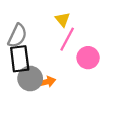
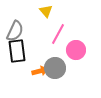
yellow triangle: (63, 19) -> (46, 11), moved
gray circle: (30, 79) -> (55, 68), moved

